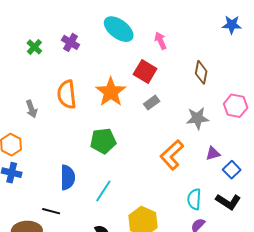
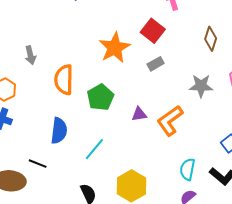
orange semicircle: (67, 94) -> (64, 80), moved
green pentagon: (103, 141) -> (100, 97), turned -30
purple triangle: (213, 153) -> (139, 114), moved

